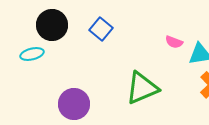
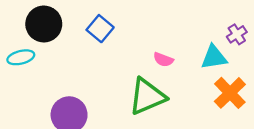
pink semicircle: (174, 42) -> (163, 60), moved

